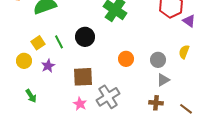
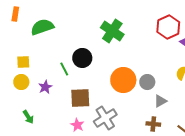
green line: (59, 42) -> (64, 69), moved
yellow square: (38, 43) -> (23, 62), moved, turned 32
orange circle: (126, 59) -> (123, 80), size x1.6
gray circle: (158, 60) -> (147, 82), moved

